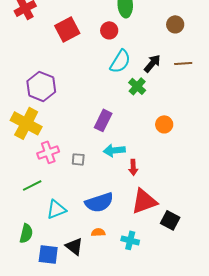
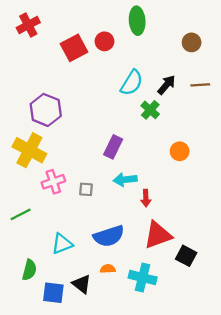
red circle: (109, 30) -> (104, 41), moved
green line: (32, 185) -> (21, 214), moved
cyan cross: (130, 240) -> (143, 278), size x1.4

